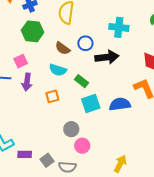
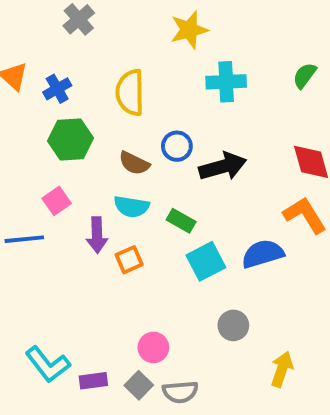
cyan cross: (119, 27) -> (226, 82), moved
purple arrow: (27, 82) -> (97, 235), moved
gray circle: (71, 129) -> (233, 325), moved
pink circle: (82, 146) -> (153, 347), moved

